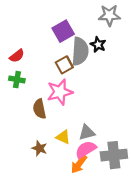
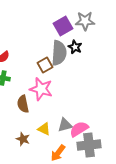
purple square: (63, 31) -> (63, 26), moved
pink star: (60, 92) -> (41, 89), turned 30
pink semicircle: (86, 149) -> (79, 129), moved

